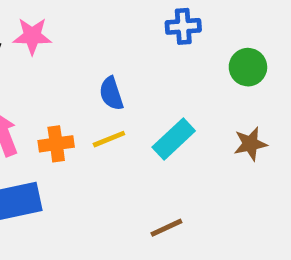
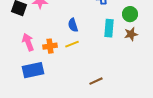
cyan rectangle: (174, 139) -> (109, 28), moved, turned -42
brown star: (250, 144) -> (131, 34), moved

